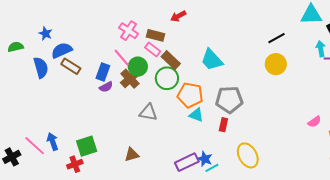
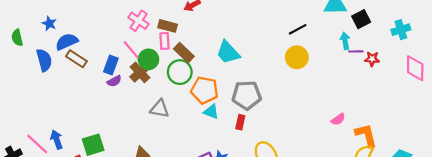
green semicircle: (16, 47) -> (17, 38), turned -91
pink rectangle: (153, 49) -> (164, 41), turned 49

